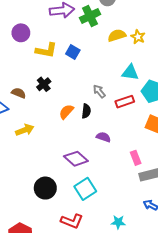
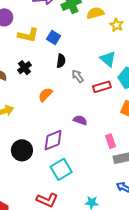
yellow semicircle: (117, 35) -> (95, 13), moved
cyan triangle: (130, 72) -> (108, 59), turned 30
black semicircle: (86, 111) -> (61, 61), moved
purple diamond: (76, 159) -> (53, 140), turned -65
black circle: (45, 188) -> (22, 150), moved

